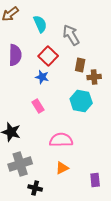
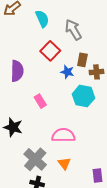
purple semicircle: (15, 55) -> (17, 71), moved
blue star: (42, 77) -> (67, 72), moved
gray cross: (20, 164) -> (35, 159), moved, turned -30
orange triangle: (62, 168) -> (64, 163), turned -40

